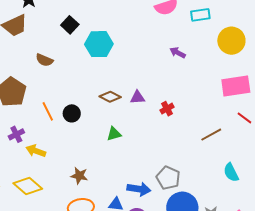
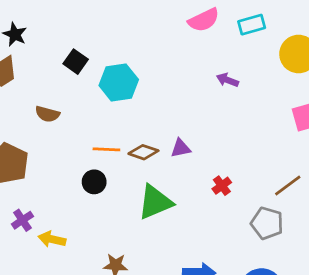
red cross: (167, 109) -> (222, 186), moved
orange line: (48, 111) -> (106, 149), moved, turned -54
green triangle: (114, 134) -> (155, 202), size x1.8
gray pentagon: (168, 178) -> (267, 223), moved

